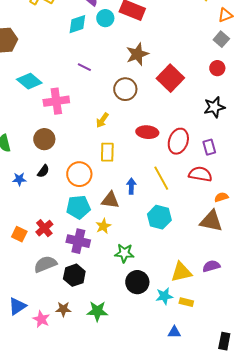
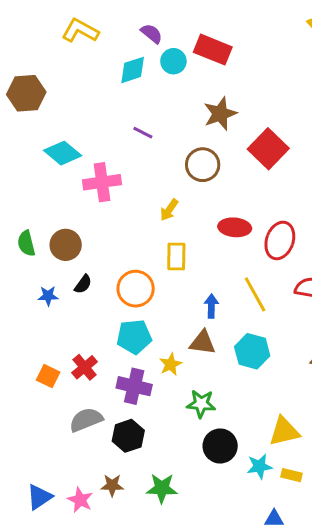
brown circle: (44, 139) -> (66, 245), moved
brown triangle: (110, 200) -> (203, 343), moved
blue triangle: (17, 306) -> (39, 497), moved

